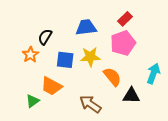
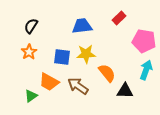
black semicircle: (45, 37) -> (31, 26), moved
pink pentagon: (123, 43) -> (144, 41), moved, turned 30
brown arrow: (90, 104) -> (78, 86), moved

